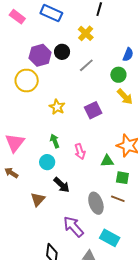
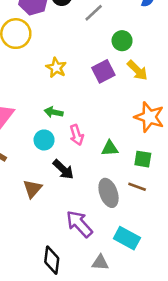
green circle: (118, 75) -> (122, 41), moved
yellow arrow: (125, 97) -> (137, 70), moved
green arrow: (55, 141) -> (54, 112), turned -56
pink arrow: (80, 151) -> (77, 135), moved
green triangle: (107, 161) -> (110, 148), moved

